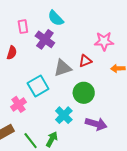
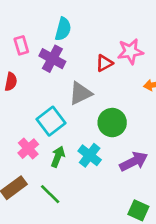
cyan semicircle: (56, 18) -> (63, 29), turned -114
red triangle: (85, 61) -> (104, 63), moved
purple arrow: (96, 124) -> (134, 161), turned -35
green arrow: (52, 139) -> (58, 157), moved

